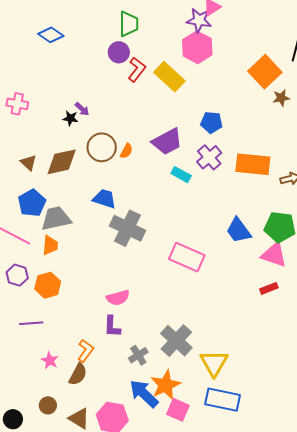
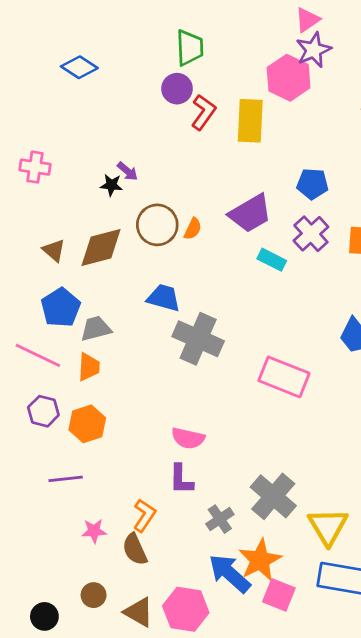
purple star: (199, 20) -> (314, 50), moved, turned -30
yellow rectangle: (169, 77) -> (250, 121), turned 52
gray trapezoid: (56, 219) -> (96, 329), size x0.7
pink semicircle: (118, 298) -> (188, 438), turned 30
pink star: (50, 360) -> (94, 531), turned -30
brown semicircle: (78, 374) -> (135, 549), turned 130

